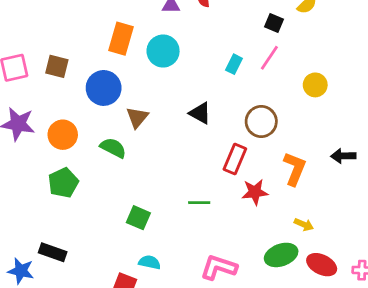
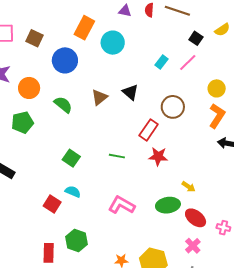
brown triangle: (137, 117) -> (99, 97), moved
orange L-shape: (295, 169) -> (217, 116), moved

